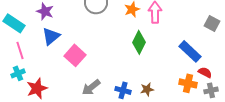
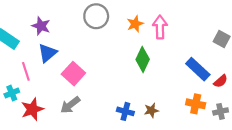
pink line: (20, 50) -> (26, 71), moved
red semicircle: (205, 72) -> (221, 81), moved, turned 112
gray arrow: (91, 87) -> (70, 105), moved

